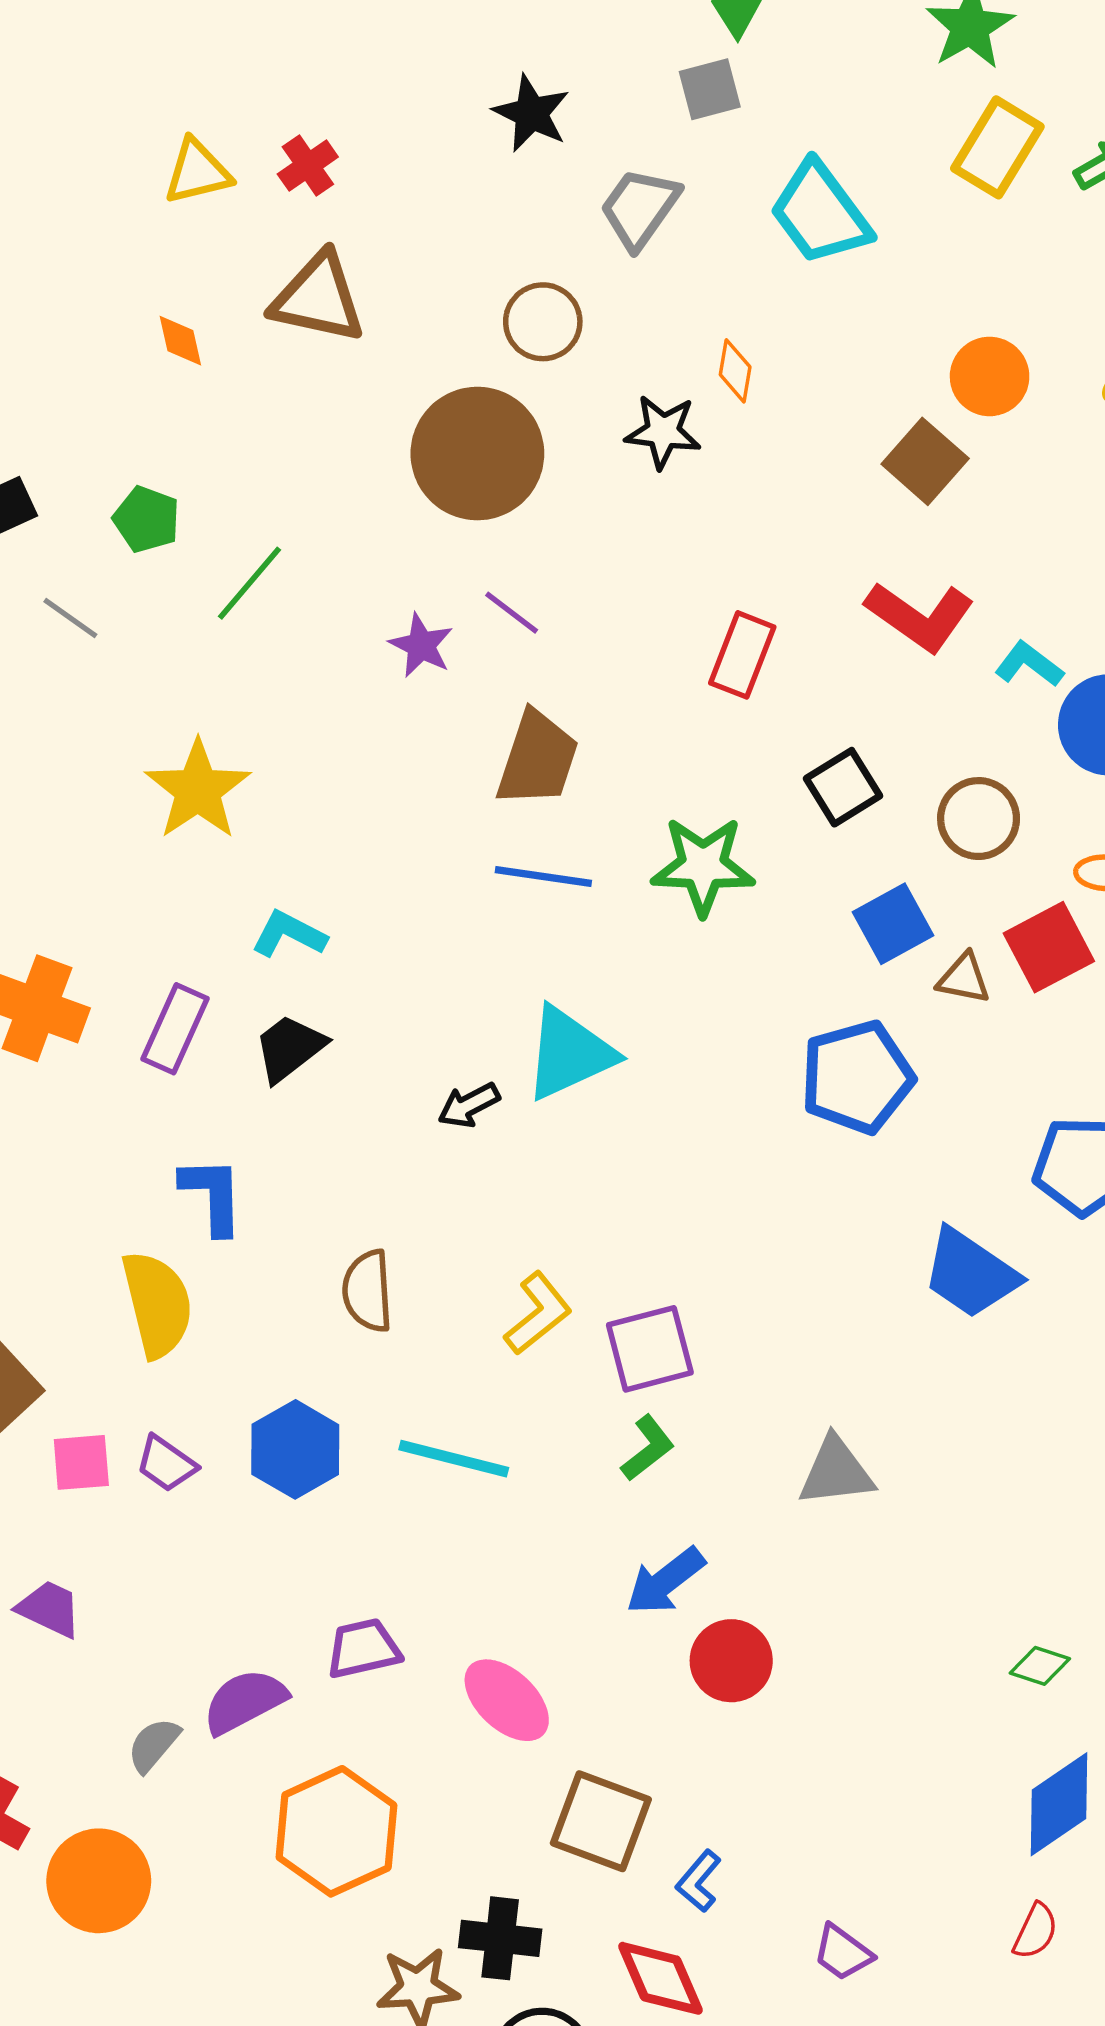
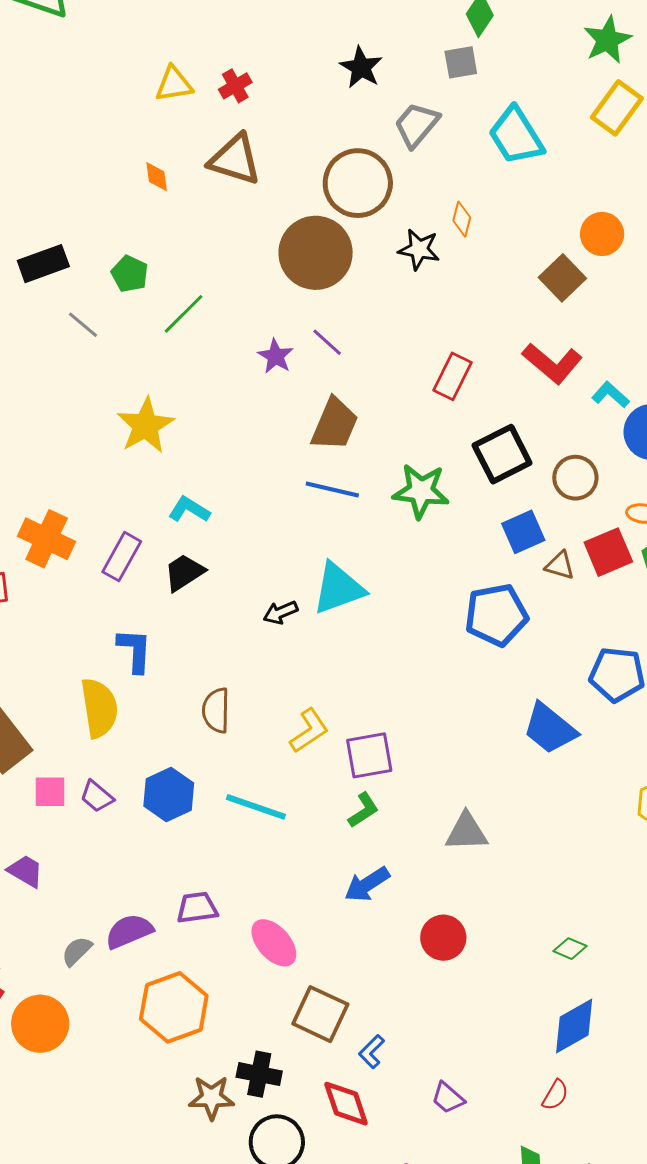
brown circle: (543, 322) -> (358, 183), size x1.6
black square: (843, 787) -> (502, 454), size x1.4
red circle: (731, 1661) -> (443, 938), moved

